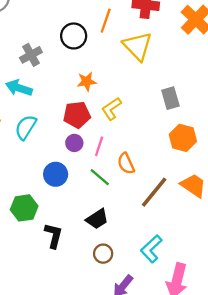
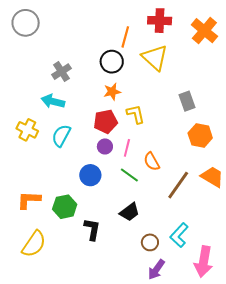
black circle: (74, 36) -> (112, 62), moved
yellow L-shape: (111, 109) -> (136, 114), turned 115
brown circle: (103, 254) -> (150, 242), moved

